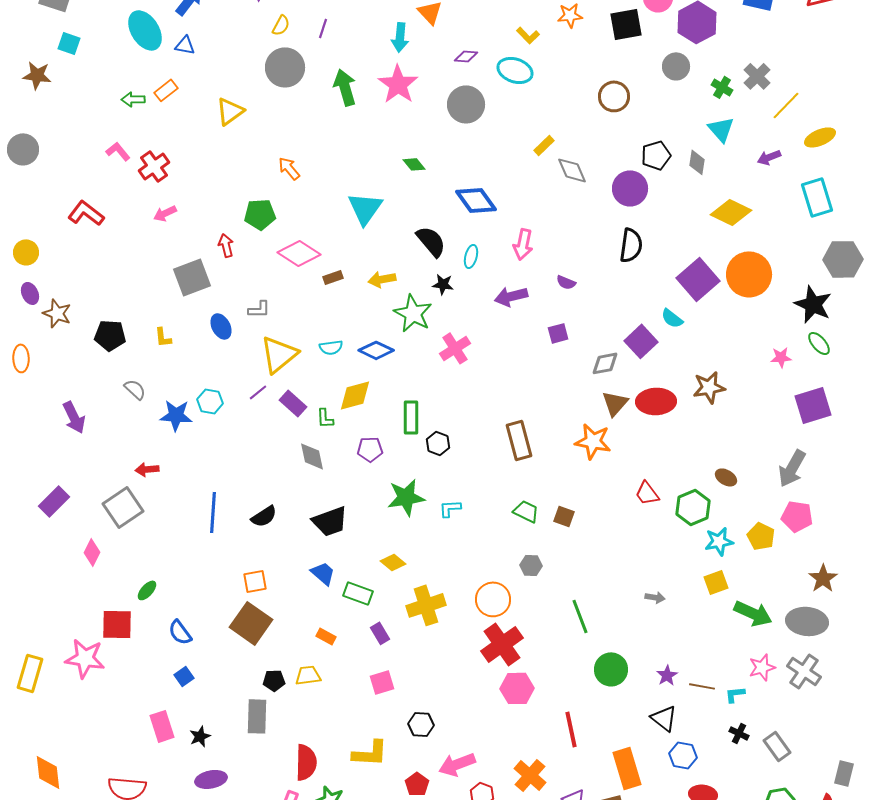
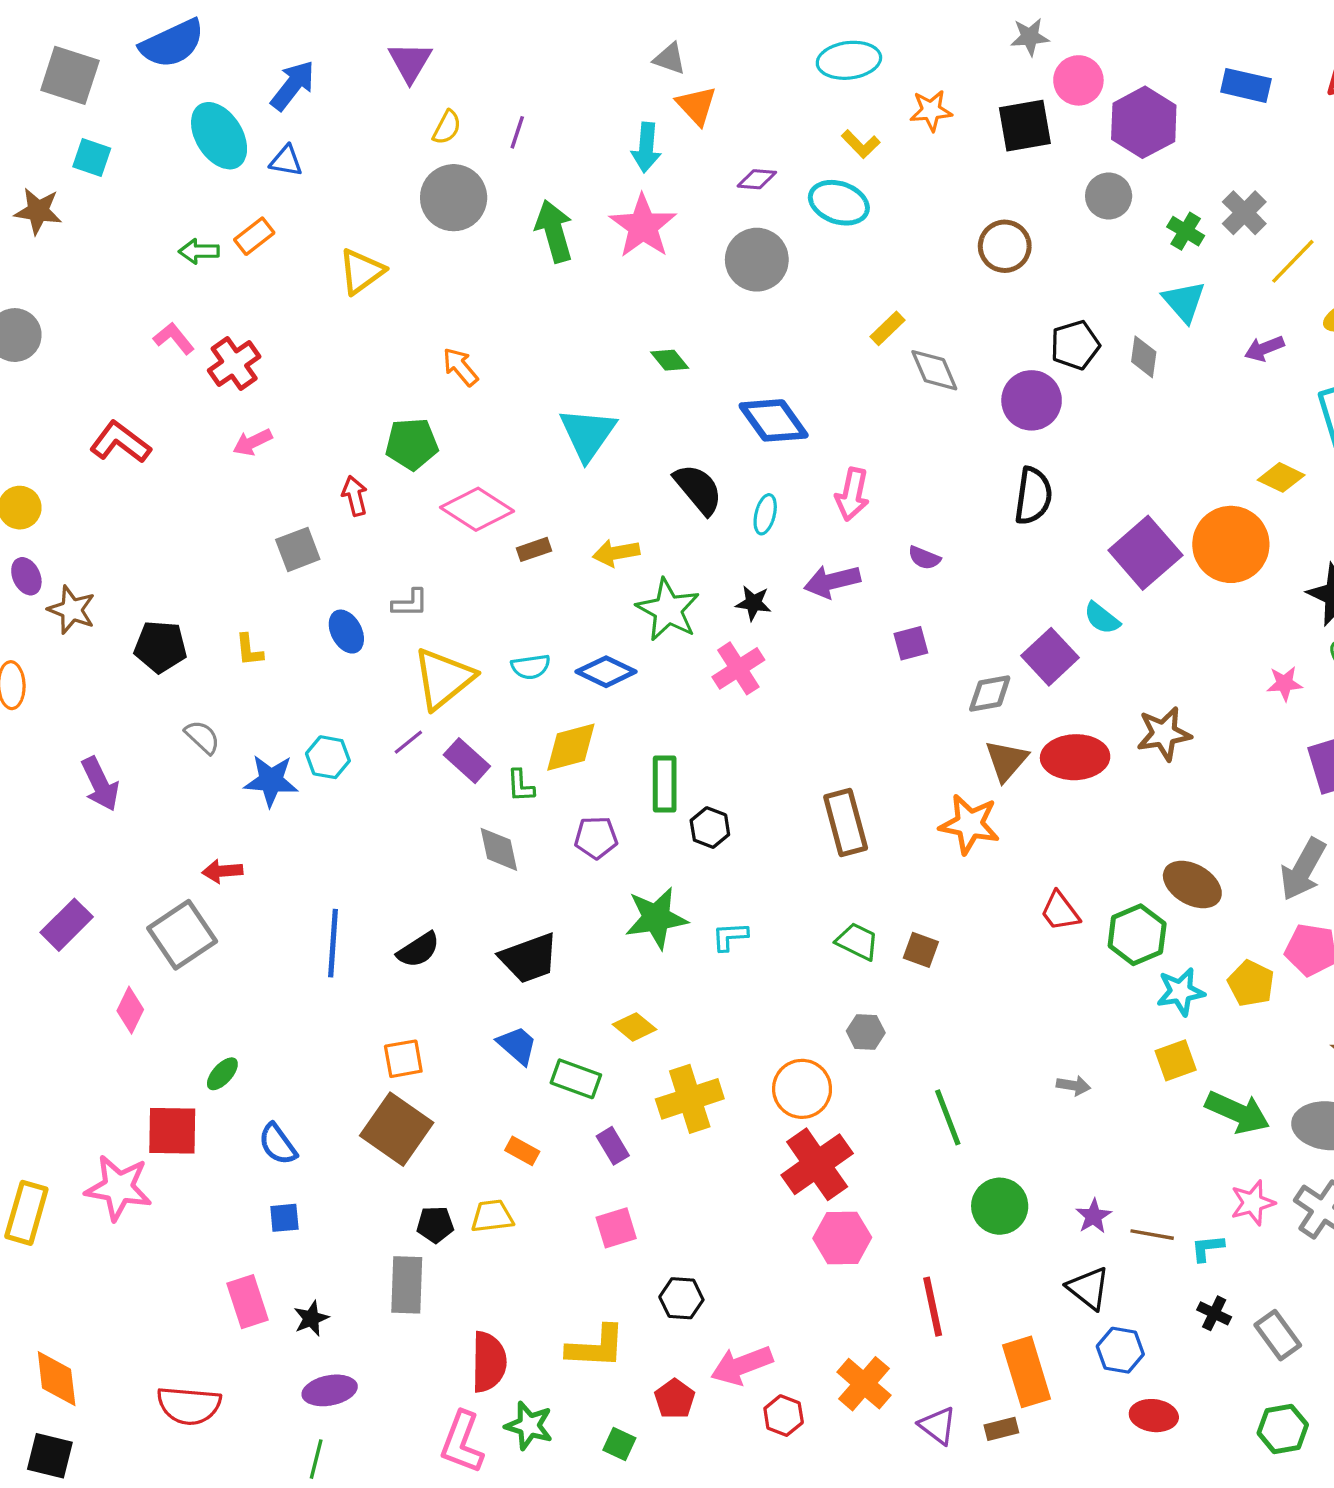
yellow diamond: (731, 212) -> (1281, 477), moved, size x0.7
gray square: (192, 277) -> (298, 549), size x0.7
black star: (443, 284) -> (753, 603), moved
brown ellipse: (726, 477) -> (1192, 884), size x1.6
blue square: (184, 676) -> (284, 1218), turned 30

